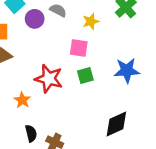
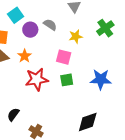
red star: (49, 79) -> (37, 79), turned -30
orange star: (22, 100) -> (25, 56), moved
black semicircle: (31, 133) -> (13, 114), moved, turned -136

